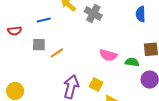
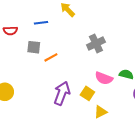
gray cross: (93, 13) -> (96, 44), moved, turned 30
pink semicircle: (108, 55) -> (104, 78), moved

